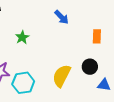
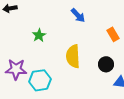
orange rectangle: (97, 36) -> (113, 34), turned -32
yellow semicircle: (62, 76) -> (73, 56), moved, turned -30

